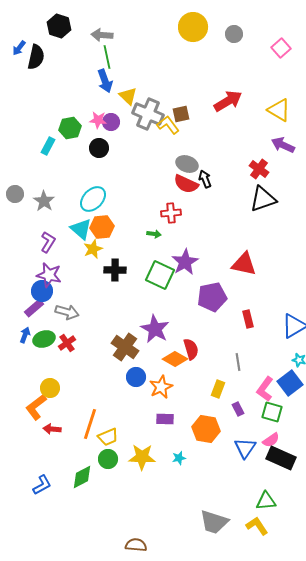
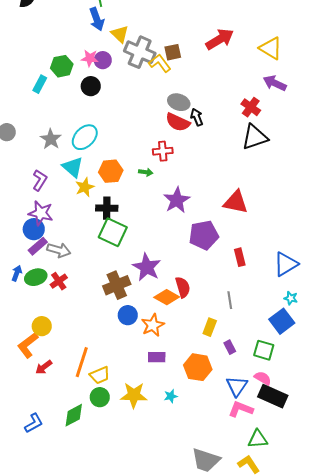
gray star: (44, 201) -> (51, 139), moved
orange hexagon: (102, 227) -> (111, 171), moved
green square: (160, 275) -> (113, 232), moved
purple rectangle: (34, 308) -> (38, 246), moved
brown cross: (125, 347) -> (117, 285), turned 32
pink L-shape: (265, 389) -> (241, 409), moved, turned 75
red arrow: (52, 429) -> (44, 367), turned -42
pink semicircle: (271, 440) -> (263, 378), turned -114

